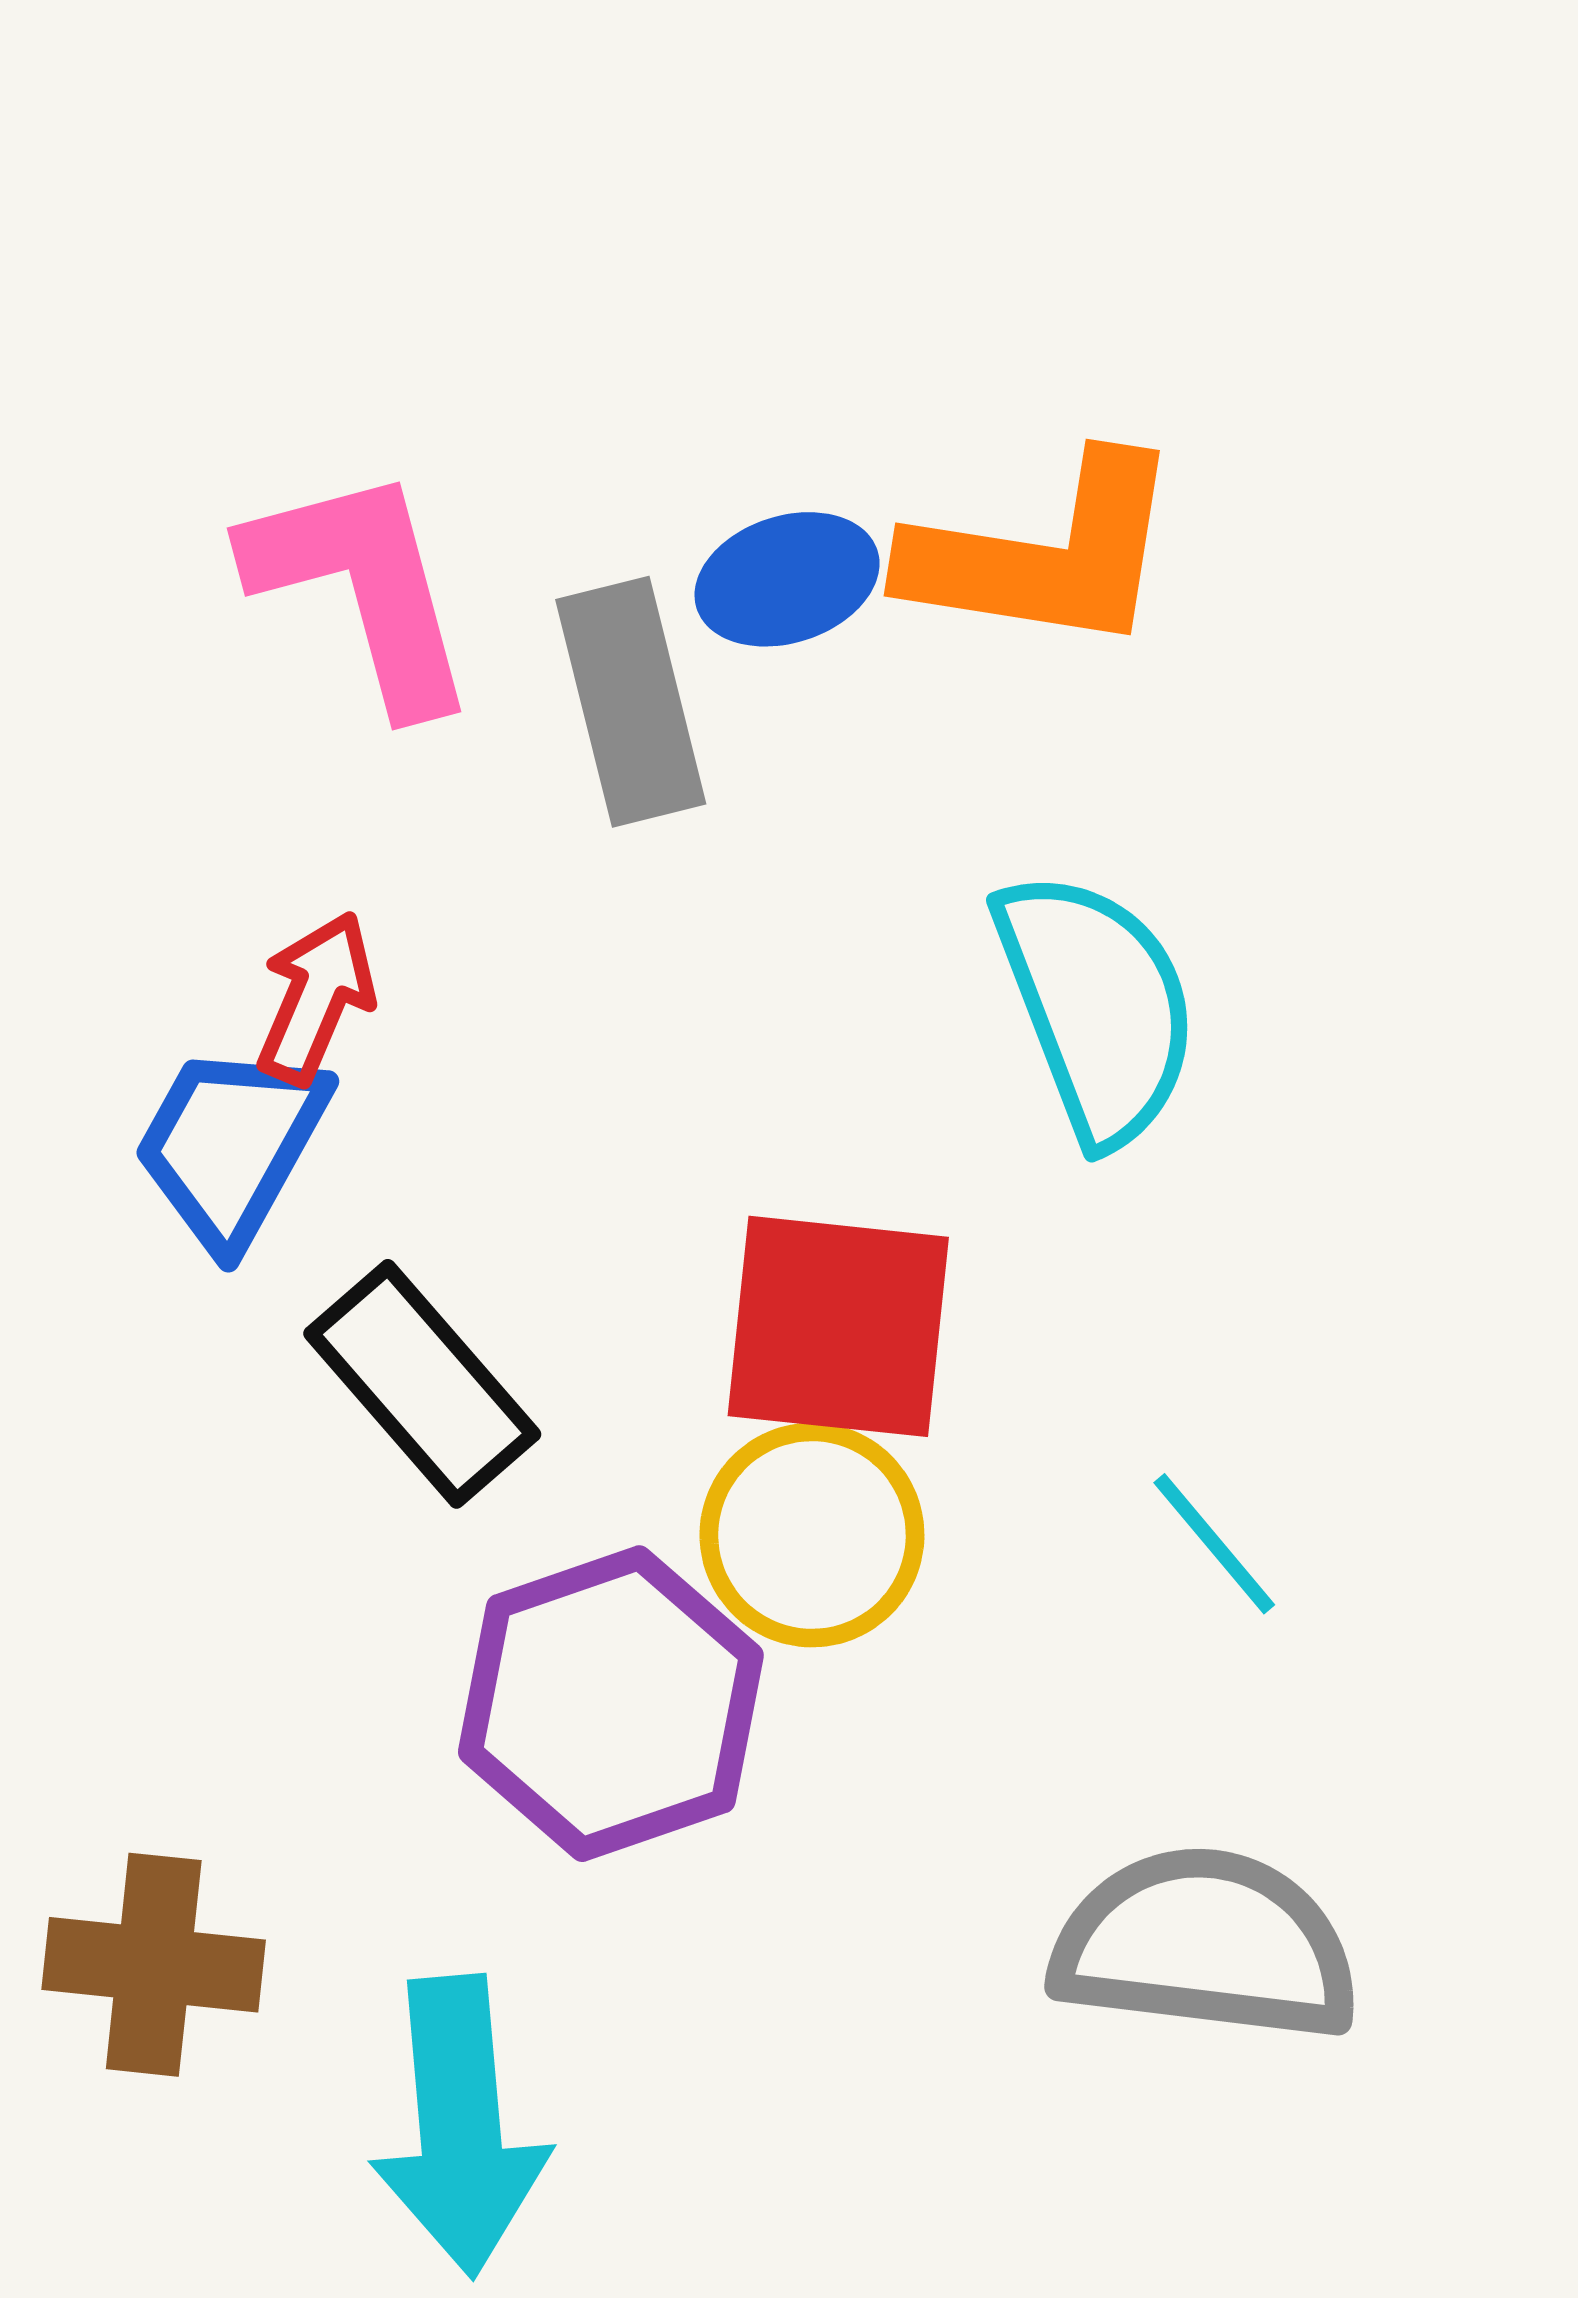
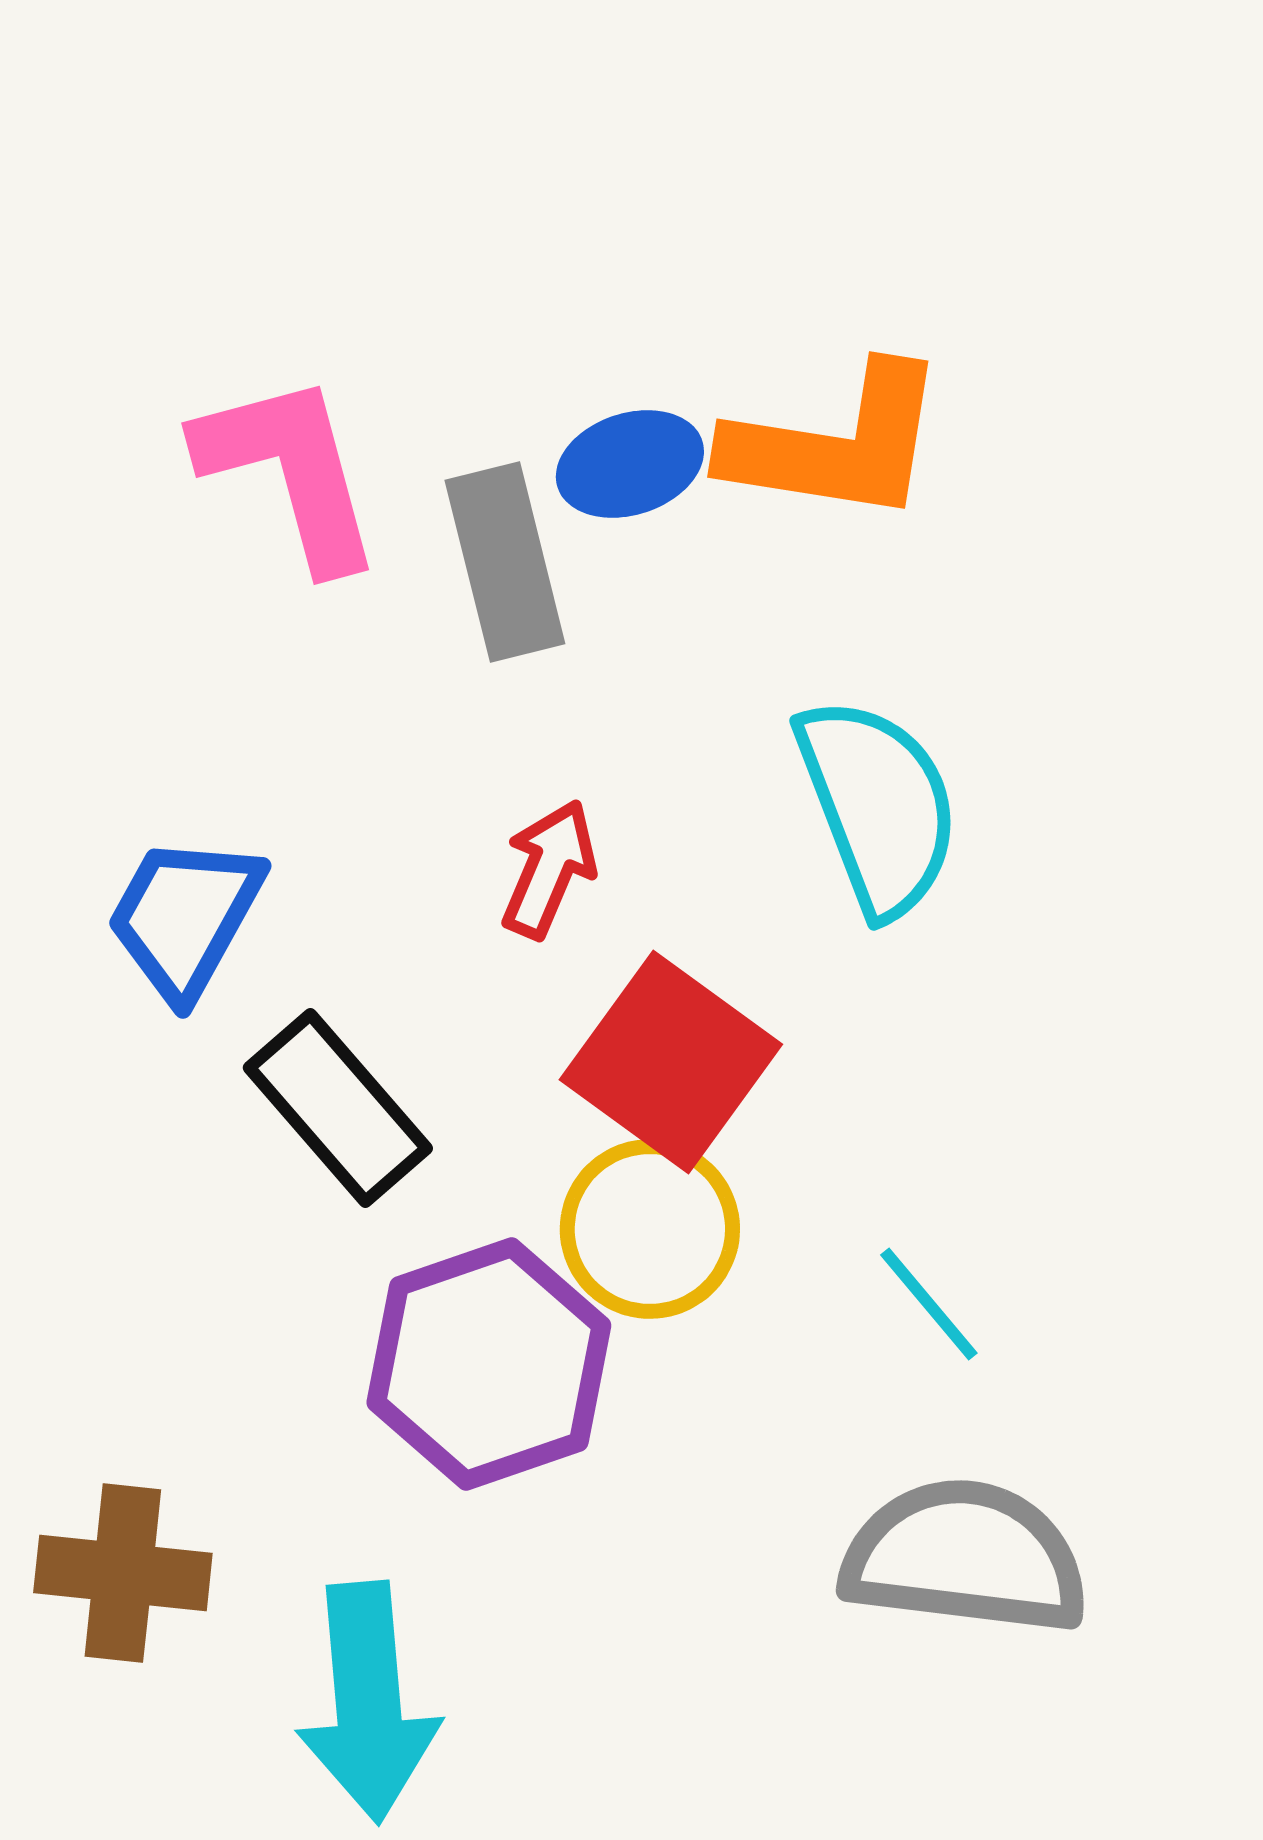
red arrow: (316, 998) -> (549, 869), moved
red square: (838, 1326) -> (671, 1062), turned 30
cyan line: (1214, 1544) -> (929, 1304), moved

